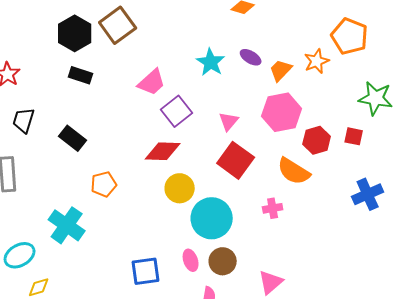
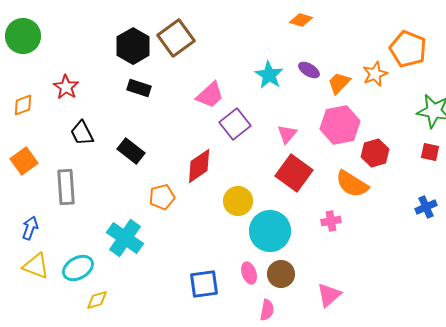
black trapezoid: (24, 120) -> (82, 133), turned -44
red square: (354, 136) -> (430, 152), moved
red diamond: (163, 151) -> (199, 166), moved, turned -36
blue cross: (368, 194) -> (426, 207), size x0.7

